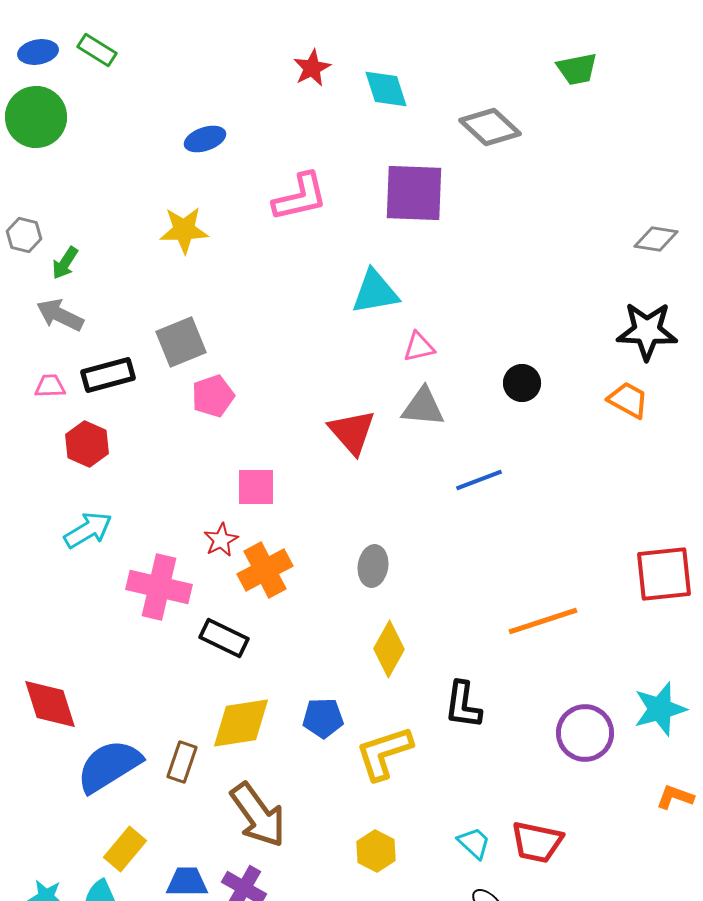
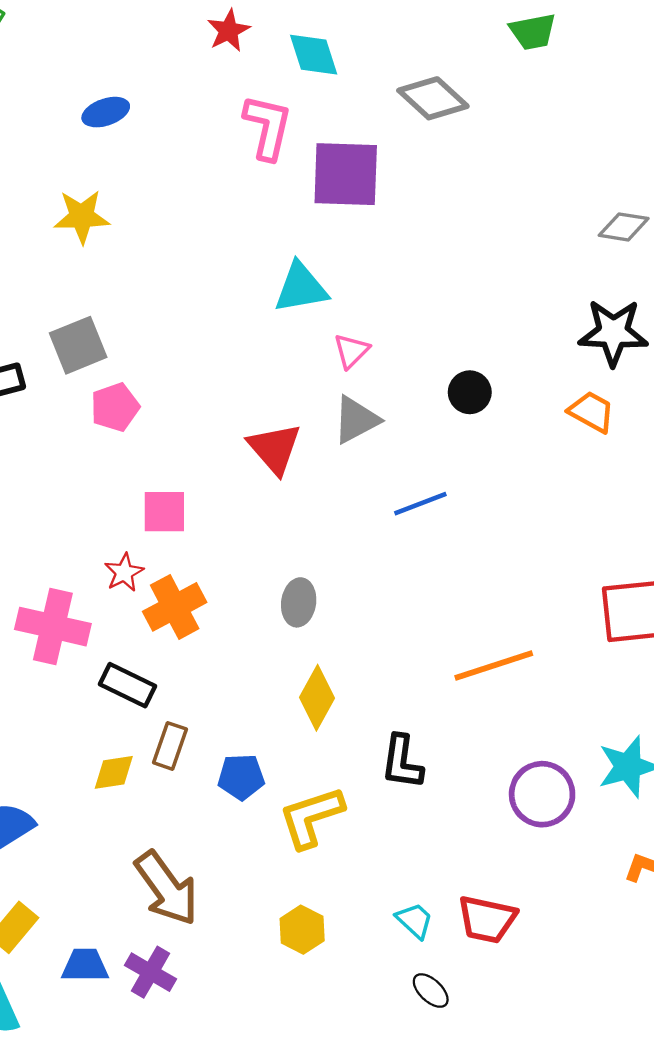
pink L-shape: (300, 197) -> (268, 127), moved, turned -64
pink triangle: (419, 347) -> (351, 351), turned -32
gray triangle: (423, 407) -> (356, 420), turned -33
yellow diamond: (241, 723) -> (114, 772), moved, size x0.6
brown rectangle: (182, 762) -> (170, 746), moved

